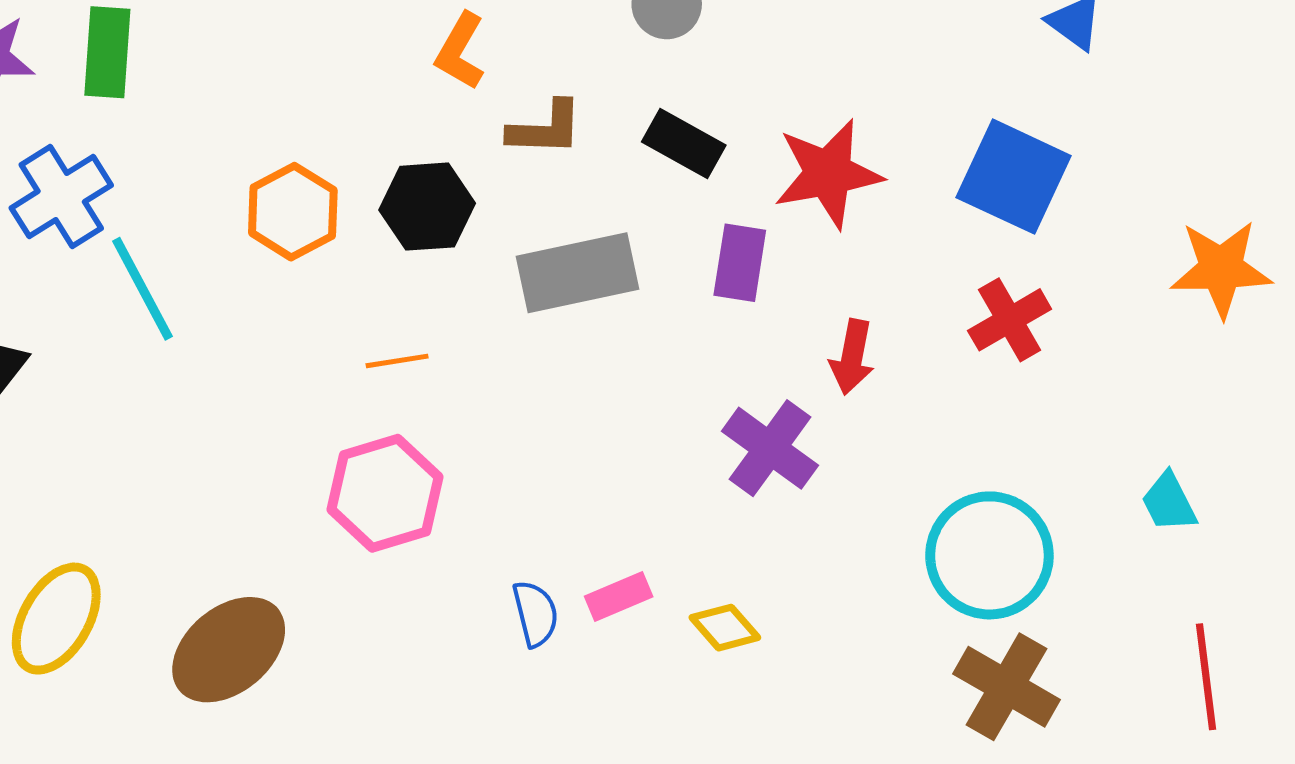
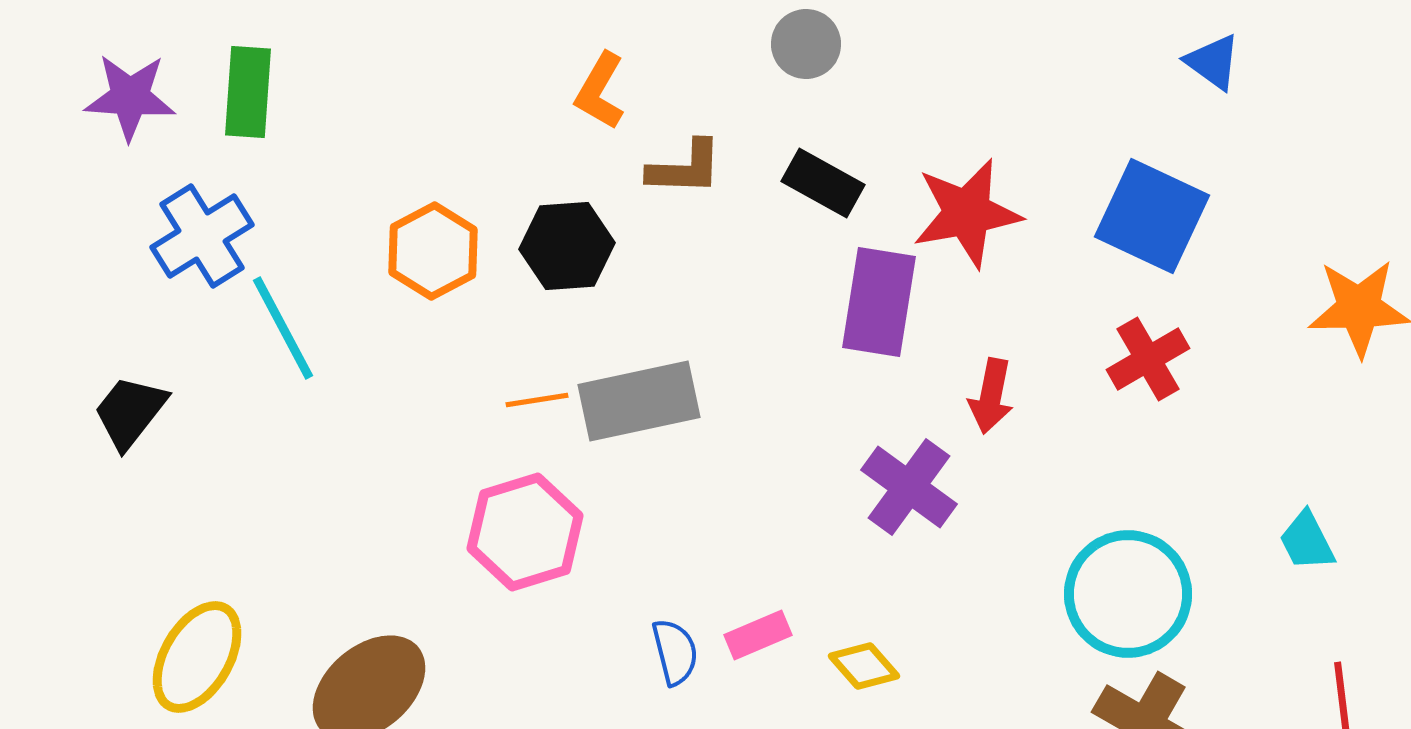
purple rectangle: (740, 263) -> (879, 302), size x1.4
gray rectangle: (577, 273) -> (639, 401), moved

